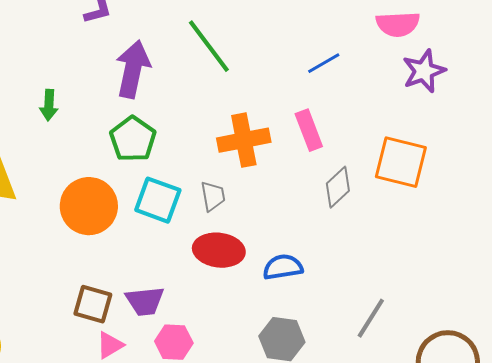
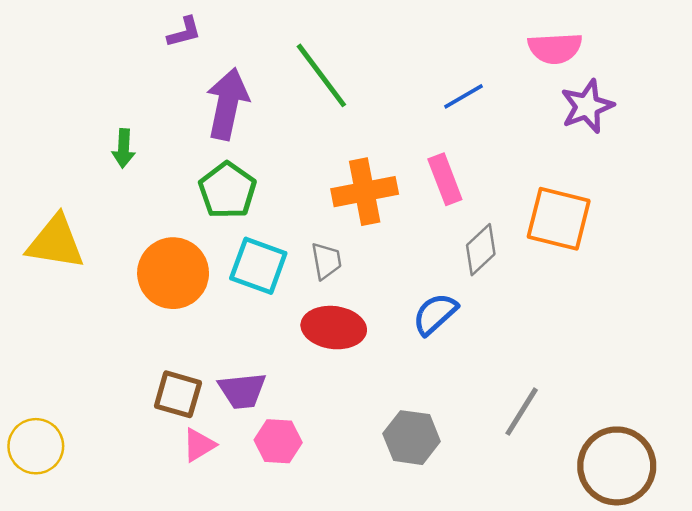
blue semicircle: (283, 267) -> (435, 314), moved, turned -33

